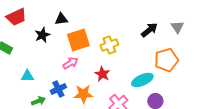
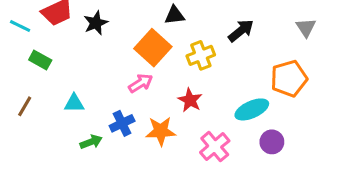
black triangle: (61, 19) -> (175, 15), moved
black arrow: (149, 30) -> (241, 31), moved
black star: (42, 35) -> (96, 23), moved
orange square: (78, 40) -> (153, 48), turned -30

